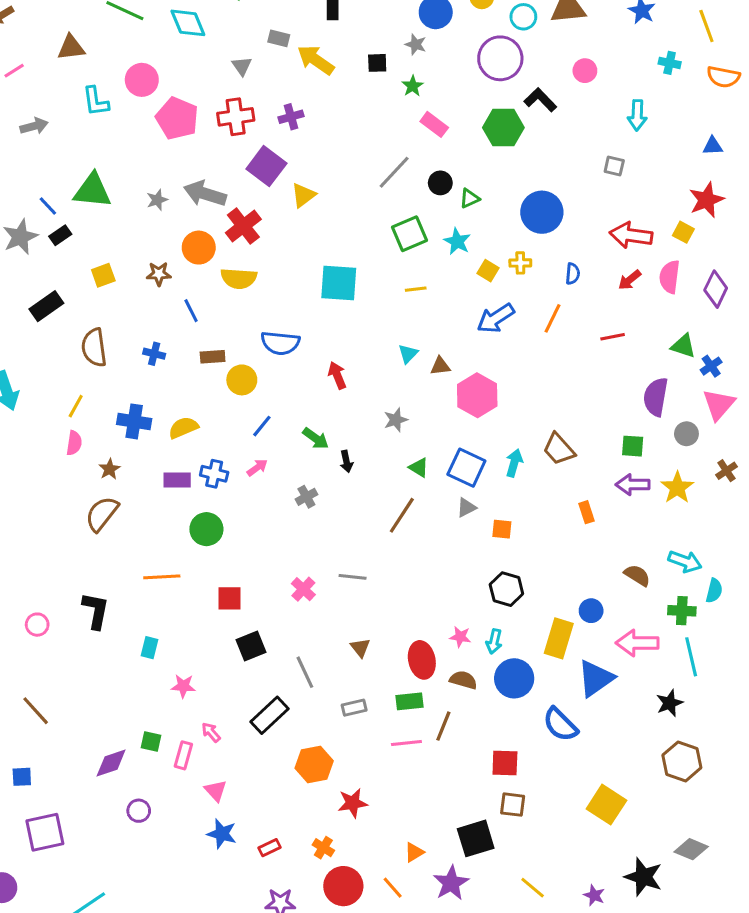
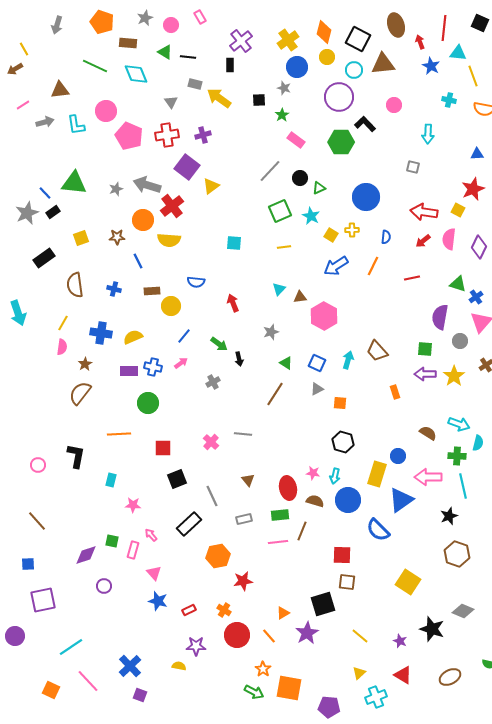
gray arrow: (34, 126) -> (45, 122), moved
cyan square: (339, 283) -> (234, 243), size x0.6
blue semicircle: (280, 343) -> (196, 282), size x0.7
blue square: (466, 468) -> (317, 363), size x0.7

